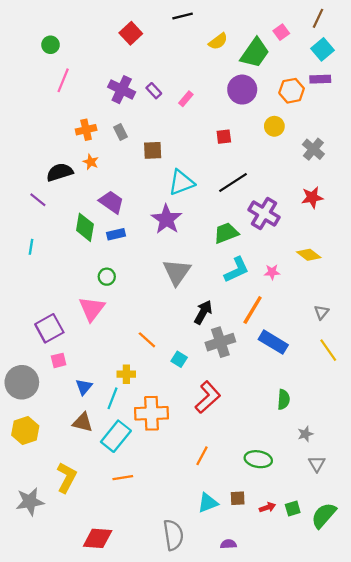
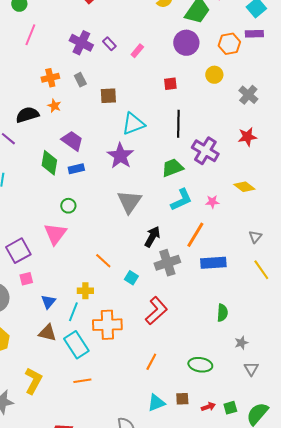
black line: (233, 183) -> (178, 124), turned -56
blue rectangle: (273, 342) -> (213, 263), turned -35
cyan rectangle: (116, 436) -> (76, 345), turned -72

